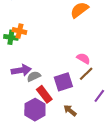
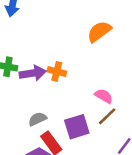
orange cross: (19, 31) -> (57, 71), moved
purple arrow: (21, 70) -> (33, 73), moved

